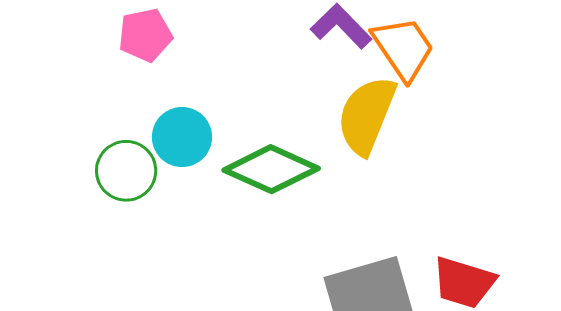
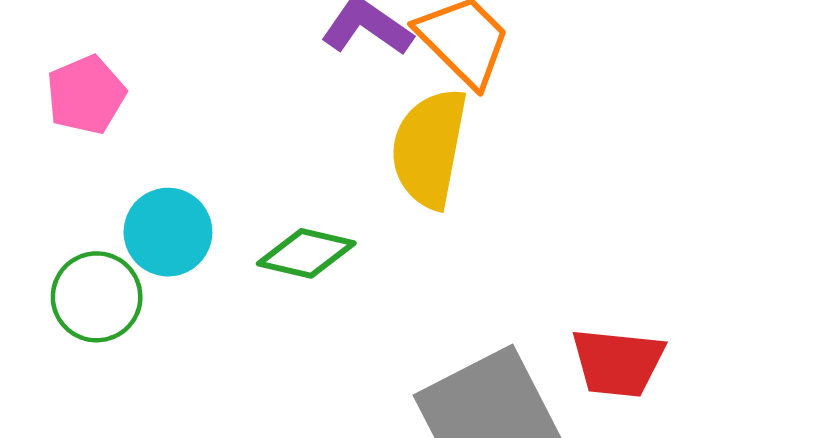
green diamond: (271, 169) -> (306, 253), size x0.7

